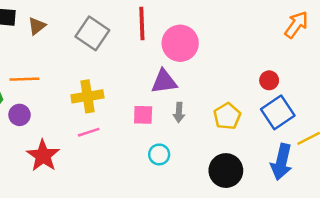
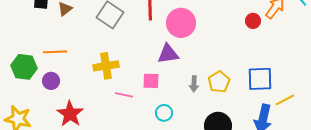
red circle: (269, 80) -> (253, 21), moved
gray arrow: (179, 112) -> (194, 84), moved
blue square: (278, 112) -> (260, 79), turned 32
pink line: (89, 132) -> (124, 95), moved, turned 30

